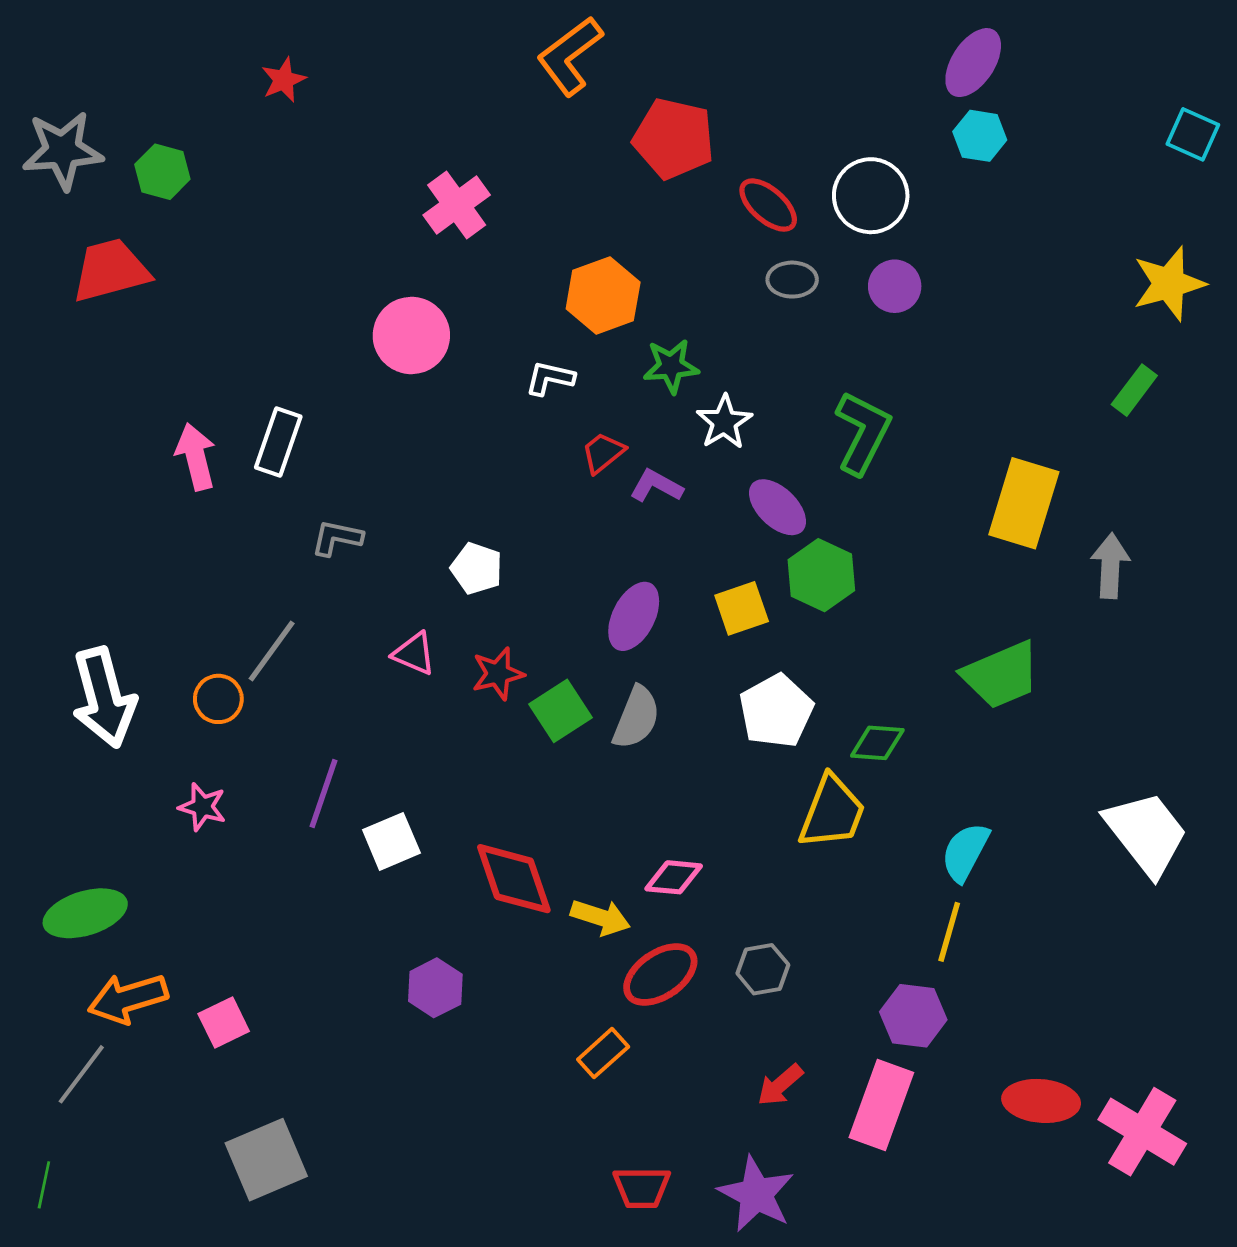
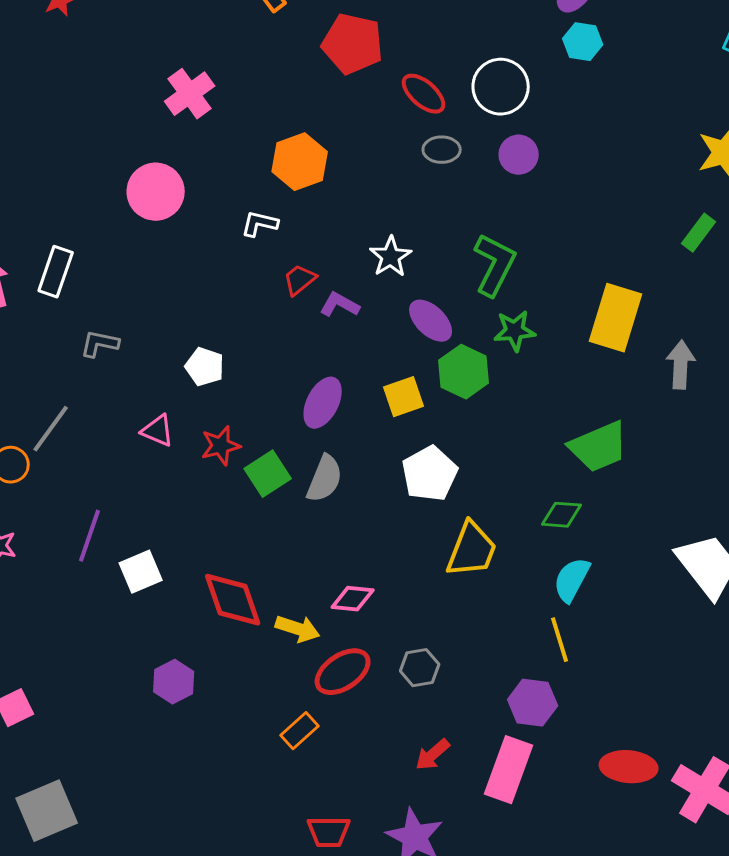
green star: (671, 366) -> (515, 331), moved
green diamond: (877, 743) -> (562, 515), moved
yellow line: (949, 932) -> (560, 640), turned -33

